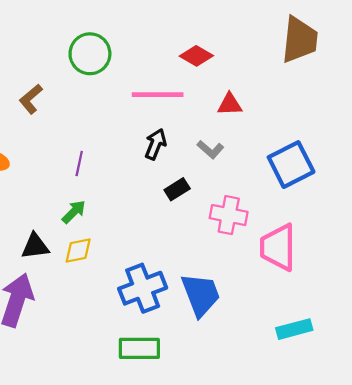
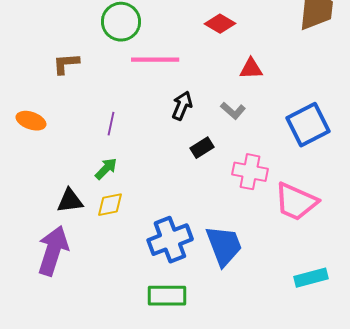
pink line: (158, 95) -> (155, 60), moved
brown L-shape: (31, 99) -> (66, 64), turned 36
pink trapezoid: (278, 247) -> (296, 202), turned -66

